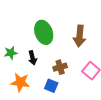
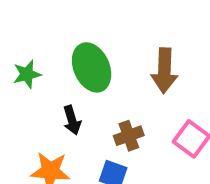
green star: (11, 53) -> (27, 74), moved

